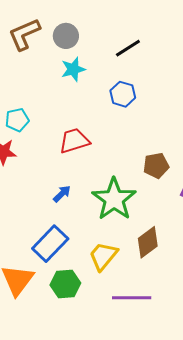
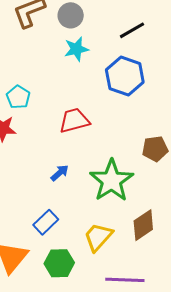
blue hexagon: (123, 94) -> (125, 76), size x1.5
cyan pentagon: (17, 120) -> (18, 97), turned -30
blue rectangle: (50, 244) -> (46, 222), size x0.7

